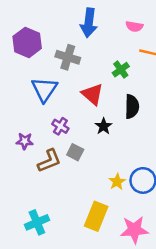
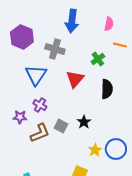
pink semicircle: (134, 26) -> (109, 24), turned -88
red triangle: (92, 94) -> (75, 79), turned 30
purple cross: (60, 126) -> (40, 105), moved
black star: (104, 126) -> (84, 122), moved

